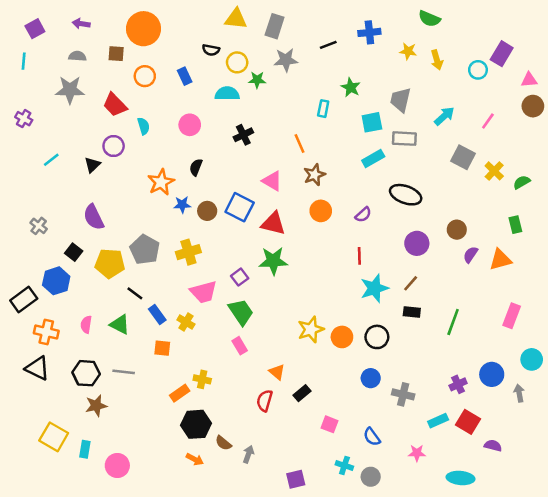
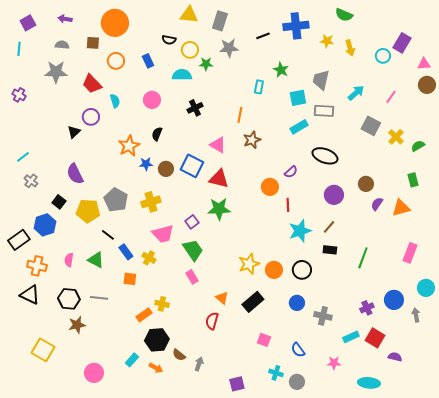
blue cross: (369, 32) -> (296, 26), size x1.4
orange line: (300, 144) -> (240, 115), turned 35
cyan line: (51, 160) -> (23, 157), moved
orange circle: (321, 211) -> (270, 187), moved
black rectangle: (302, 393) -> (253, 302), moved, size x1.5
cyan rectangle: (85, 449) -> (132, 360), moved, turned 32

